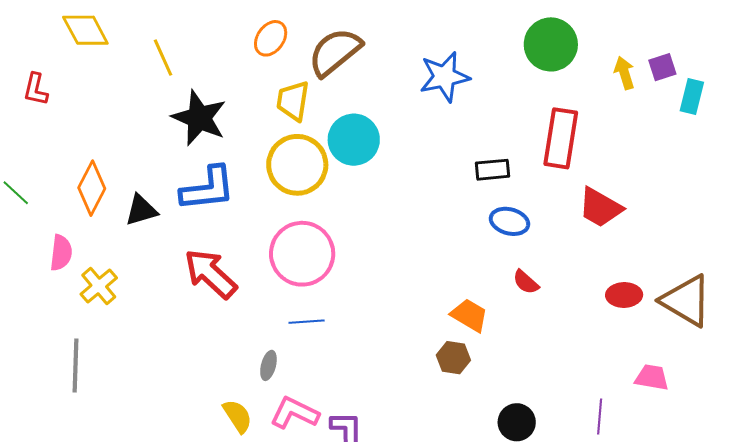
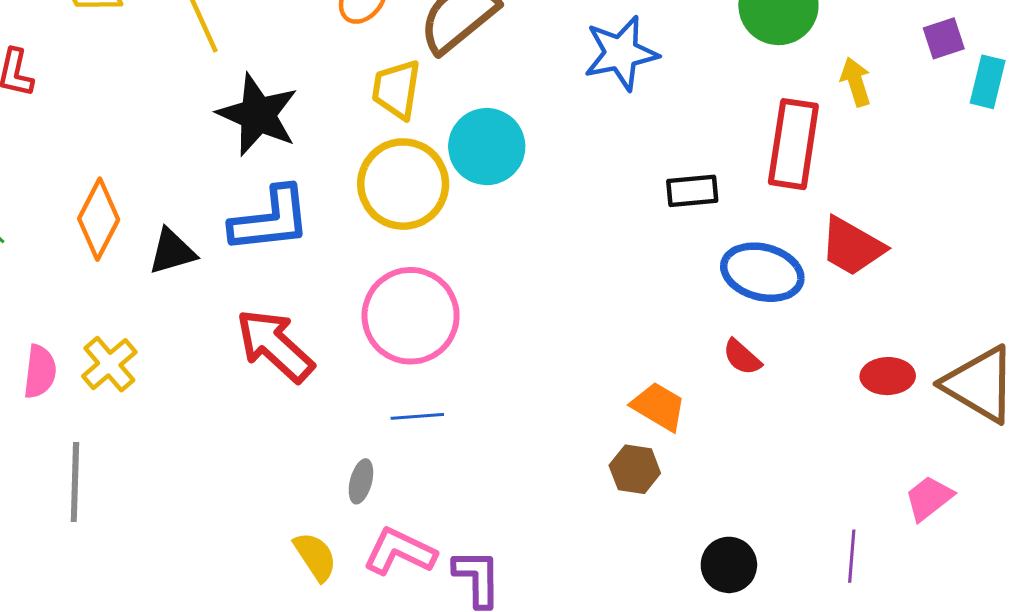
yellow arrow: (624, 73) -> (856, 82), moved
blue ellipse: (509, 221) -> (762, 272), moved, size x1.4
pink semicircle: (61, 253) -> (40, 372), moved
pink trapezoid: (652, 377) -> (929, 498), turned -48

